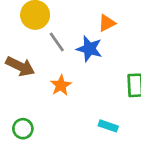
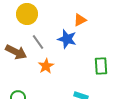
gray line: (57, 42) -> (38, 42), moved

